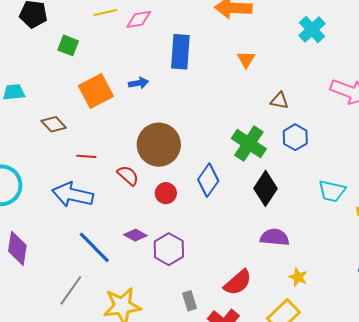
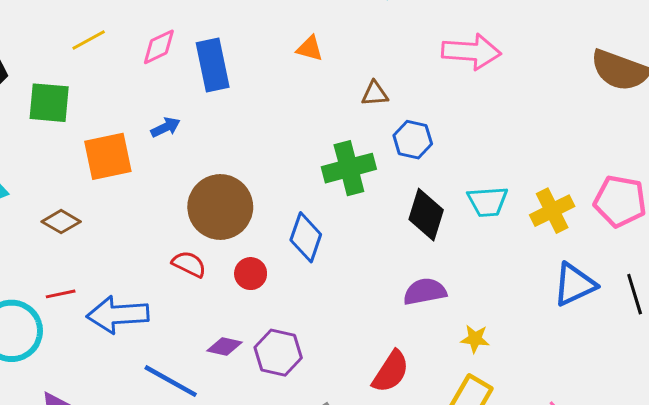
pink diamond: (139, 19) -> (159, 47), moved
green square: (68, 45) -> (49, 103), size x1.4
orange triangle: (246, 59) -> (310, 48), turned -30
orange square: (96, 91) -> (108, 156), turned 32
green cross: (249, 144) -> (349, 168), turned -32
red line: (86, 156) -> (61, 294), moved
black diamond: (266, 188) -> (426, 215), moved

